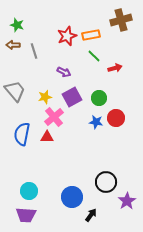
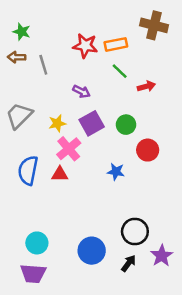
brown cross: (121, 20) -> (154, 25), turned 30
red star: (67, 36) -> (85, 46), turned 30
gray trapezoid: (15, 91) -> (19, 116), turned -95
blue star: (96, 122) -> (116, 172), moved
black arrow: (91, 215) -> (129, 263), moved

